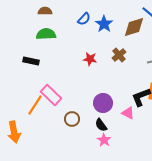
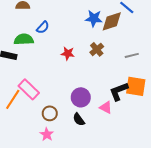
blue semicircle: (84, 19) -> (43, 27), moved
blue star: (104, 24) -> (94, 18), moved, turned -30
green semicircle: (46, 34) -> (24, 39), moved
pink star: (104, 140) -> (47, 134), moved

